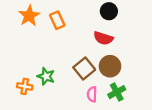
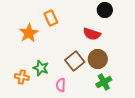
black circle: (109, 11) -> (105, 10), moved
orange star: (29, 16) -> (29, 33), moved
pink semicircle: (92, 94) -> (61, 85), moved

